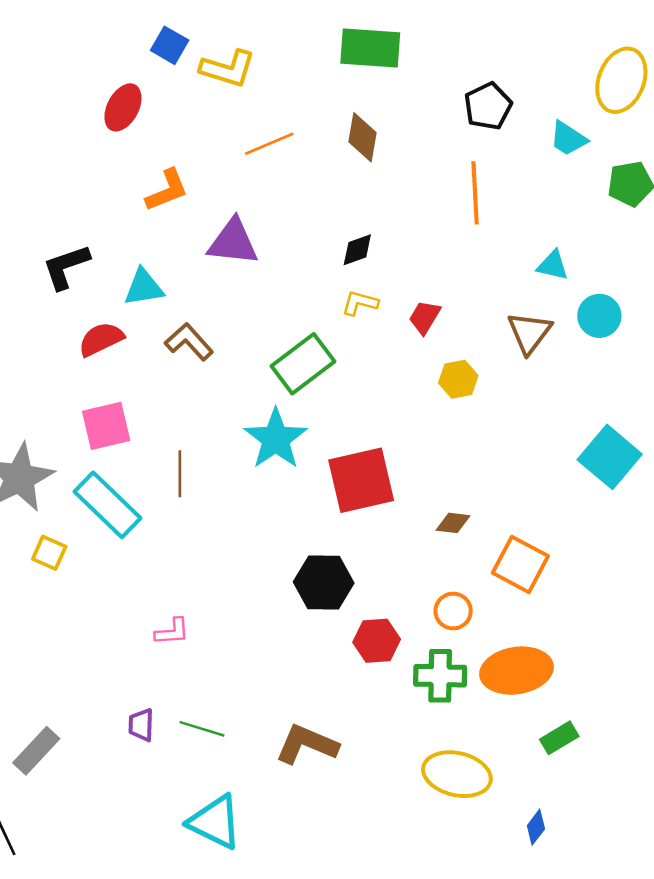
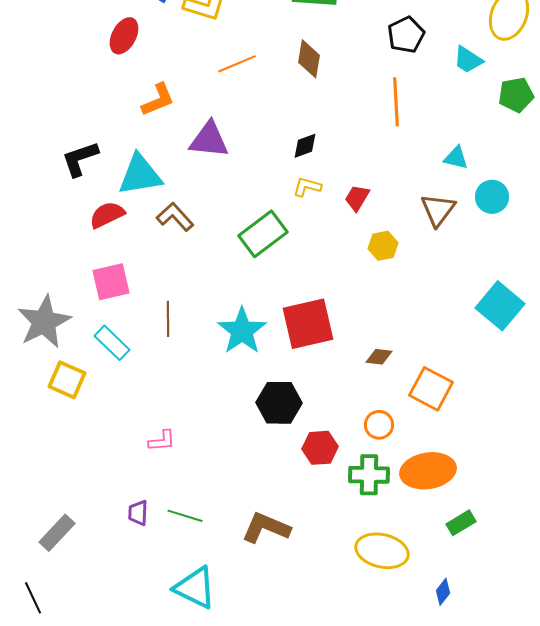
cyan triangle: (144, 287) -> (140, 175), size x1.4
cyan star: (276, 439) -> (242, 331), moved
cyan rectangle: (107, 505) -> (112, 343), size x0.7
yellow square: (49, 553) -> (67, 380), size x1.4

